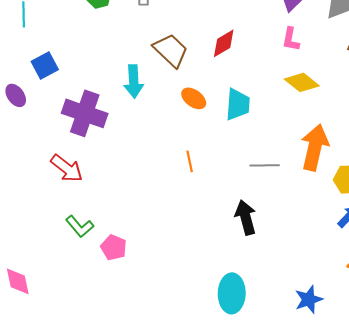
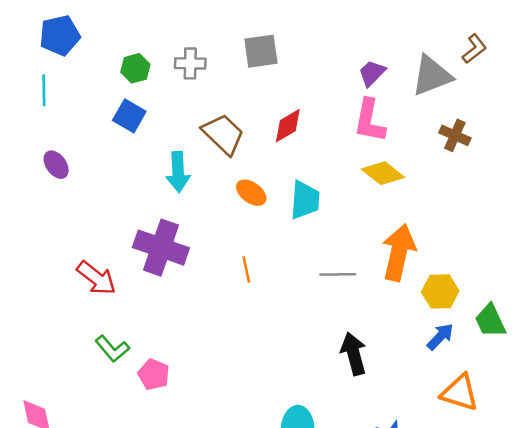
pink L-shape: (291, 39) -> (370, 121), size x1.5
blue square: (45, 65) -> (129, 116), moved, turned -32
purple ellipse: (16, 95) -> (56, 165), moved
purple cross: (85, 113) -> (161, 248), moved
black arrow: (246, 217) -> (354, 354), moved

